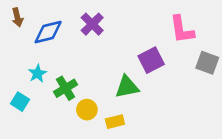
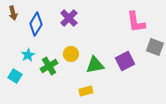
blue diamond: (48, 32) -> (36, 24), turned -45
purple square: (151, 60) -> (125, 61), moved
yellow circle: (87, 110) -> (71, 54), moved

